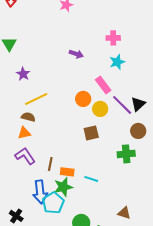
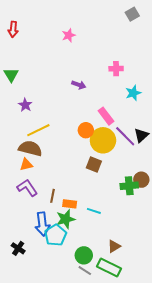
cyan star: (117, 62) -> (133, 93), moved
yellow circle: (100, 109) -> (103, 140), size x1.6
brown semicircle: (28, 117) -> (30, 148), size x1.6
brown circle: (138, 131) -> (141, 180), moved
brown square: (91, 133) -> (94, 165), turned 35
brown triangle: (124, 213) -> (114, 246), moved, turned -48

